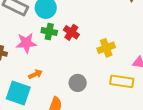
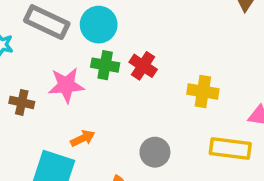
yellow cross: (106, 48) -> (203, 91), turned 30

